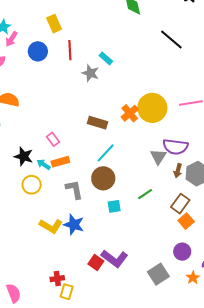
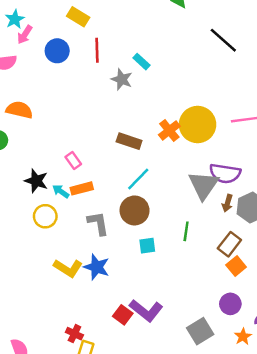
yellow rectangle: (54, 24) -> (78, 17), turned -36
gray triangle: (158, 157) -> (204, 185), size x1.5
green line: (145, 194) -> (186, 231), turned -49
red cross: (57, 279) -> (74, 334), turned 32

